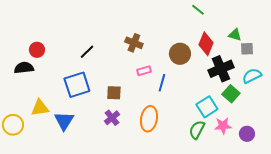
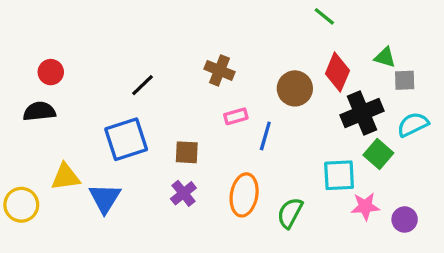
red circle: (37, 50) -> (51, 72), moved
cyan square: (207, 107) -> (339, 175), turned 30
green semicircle: (197, 130) -> (290, 213), moved

